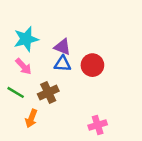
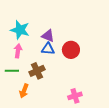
cyan star: (26, 39) -> (20, 30), turned 30
pink arrow: (23, 66) -> (18, 51), turned -128
green line: (16, 92) -> (12, 71), turned -32

